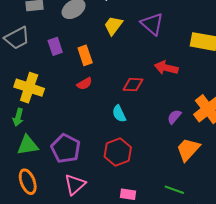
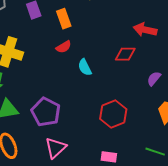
red diamond: (133, 85) -> (125, 54), moved
cyan semicircle: (119, 114) -> (85, 67), moved
red hexagon: (118, 152) -> (113, 114), moved

